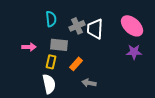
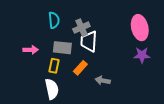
pink ellipse: (132, 26) -> (140, 28), turned 35
white trapezoid: (95, 29) -> (89, 41), moved
gray arrow: (89, 83) -> (103, 81), moved

